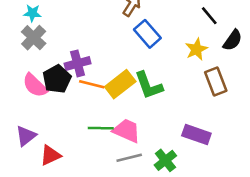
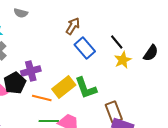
black line: (209, 16) -> (117, 42), moved
brown rectangle: (216, 82) -> (114, 112), moved
orange line: (92, 84) -> (42, 98), moved

